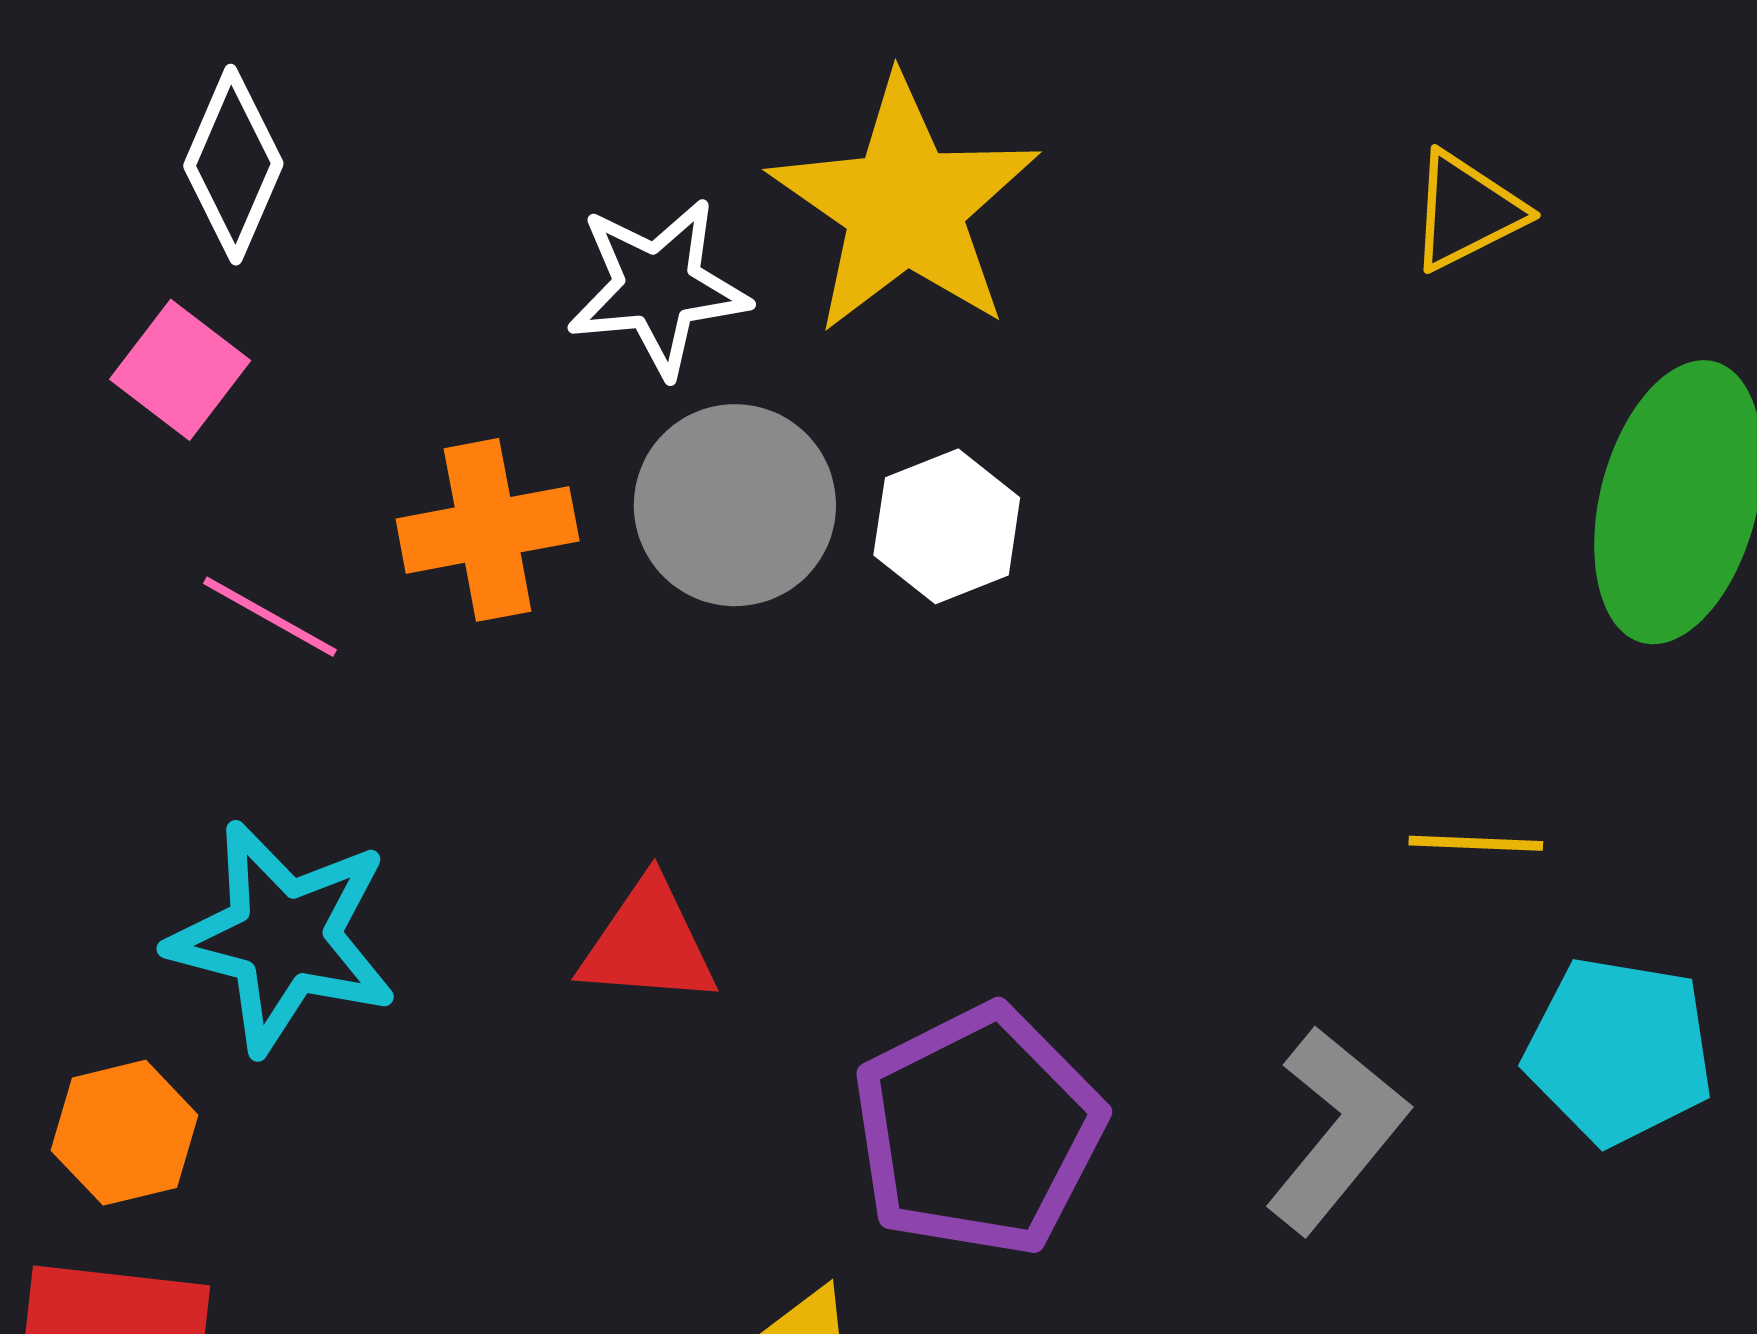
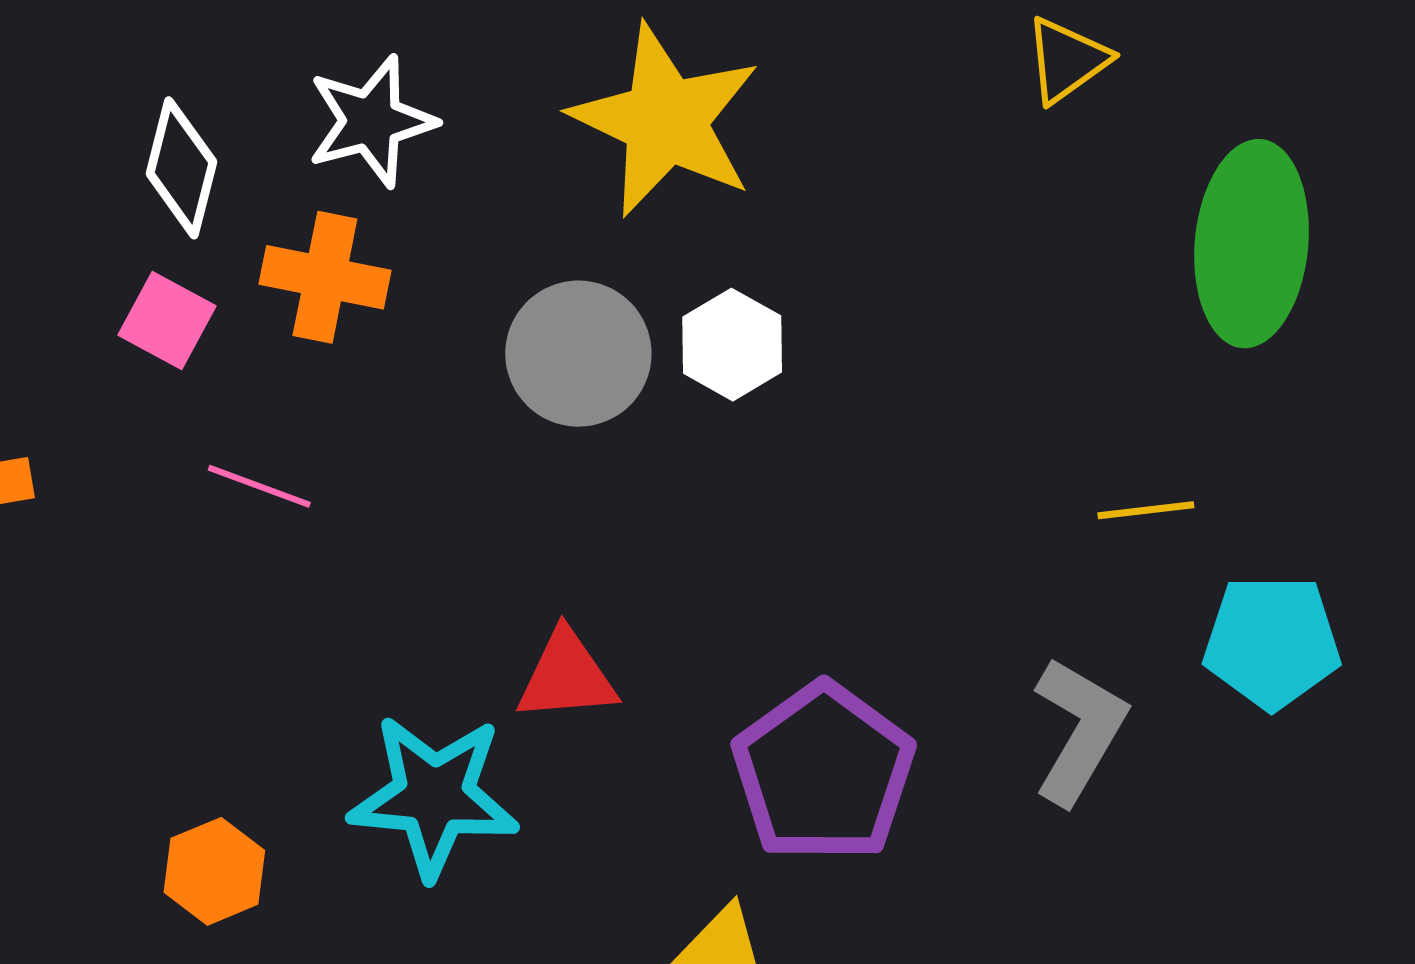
white star: (658, 287) -> (371, 121), moved
orange cross: (488, 530) -> (325, 277), moved, turned 31
cyan star: (283, 937) -> (434, 796), moved

